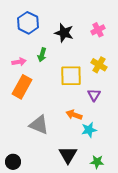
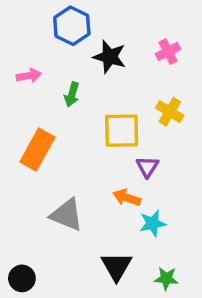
blue hexagon: (28, 23) -> (72, 26), moved
pink arrow: (19, 62) -> (29, 76), moved
purple triangle: (94, 95) -> (147, 167), moved

